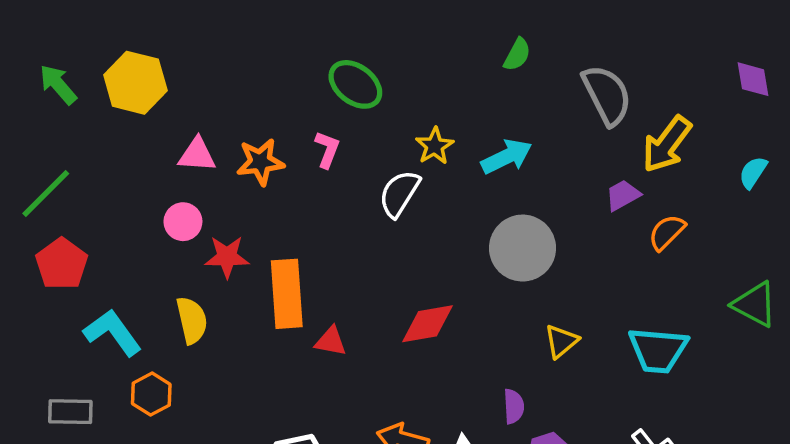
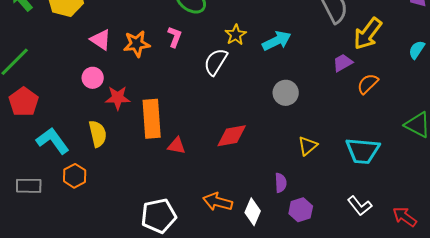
pink triangle: (197, 155) -> (101, 40), turned 30
gray circle: (523, 248) -> (286, 93), size x0.7

